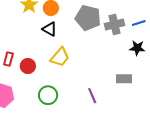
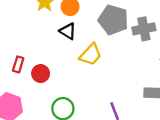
yellow trapezoid: (60, 57) -> (91, 55), moved

